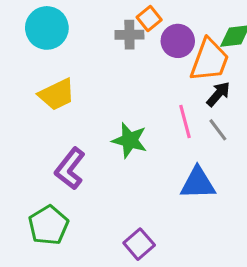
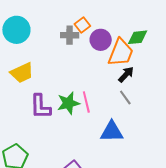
pink line: (185, 121) -> (86, 102), moved
green star: (130, 140) -> (68, 103), turned -30
purple L-shape: (70, 169) -> (40, 107), moved, turned -40

